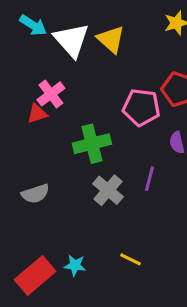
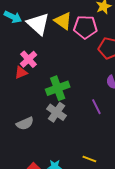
pink pentagon: (141, 107) -> (85, 27), moved
purple line: (150, 179) -> (96, 107), turned -35
gray cross: (108, 190) -> (57, 112), moved

